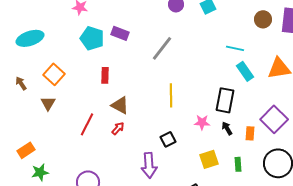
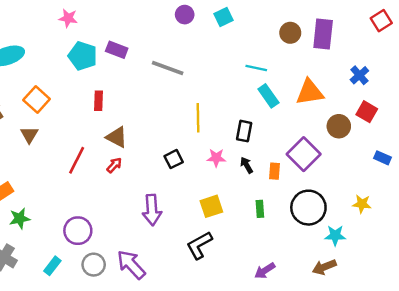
gray line: (162, 48) -> (168, 68), turned 72
yellow line: (171, 95) -> (198, 118), moved
black rectangle: (225, 100) -> (244, 131), size x0.7
black square: (168, 139) -> (174, 159), moved
yellow square: (209, 159) -> (211, 206), moved

